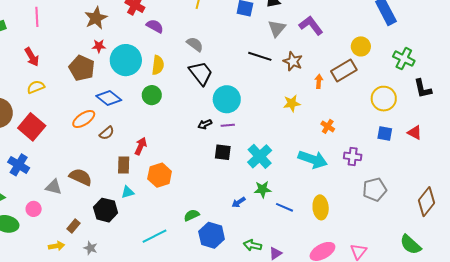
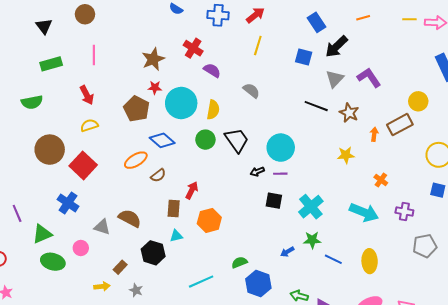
black trapezoid: (201, 73) -> (237, 140), moved

